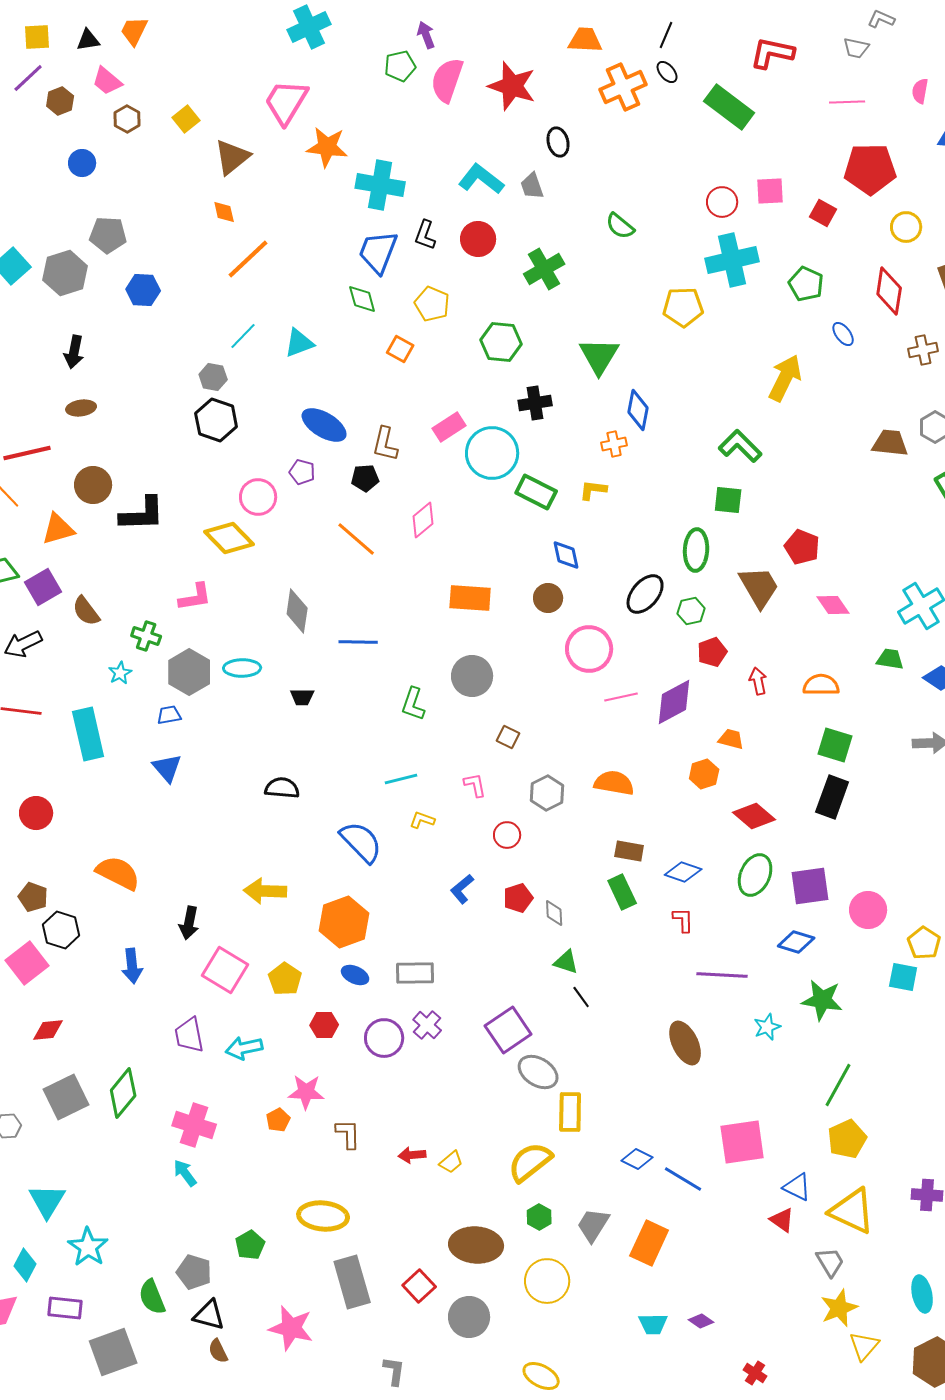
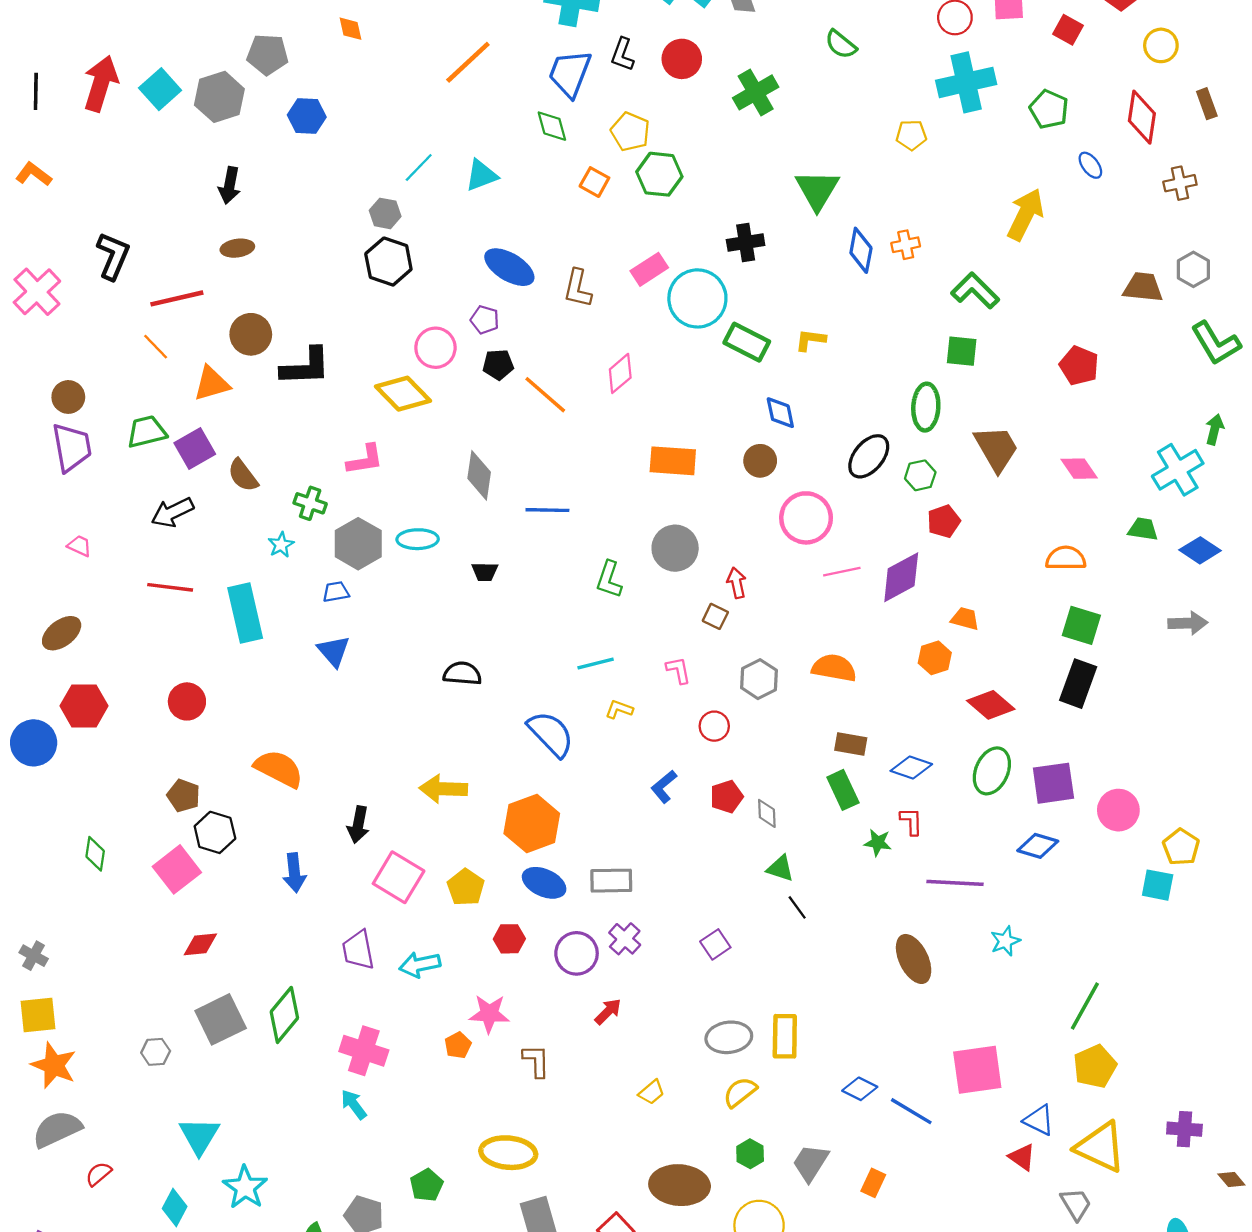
orange diamond: (224, 212) -> (350, 29), moved
orange line: (248, 259) -> (468, 62), moved
yellow pentagon: (683, 307) -> (911, 135), size x0.7
green hexagon: (501, 342) -> (659, 174), moved
orange cross: (614, 444) -> (906, 245), moved
black pentagon: (365, 478) -> (498, 365), moved
red pentagon: (802, 547) -> (1079, 366), moved
red arrow: (758, 681) -> (737, 583), moved
blue ellipse: (355, 975) -> (544, 883), size x1.4
green star: (822, 1000) -> (878, 843), moved, size x0.6
purple square: (508, 1030) -> (715, 944), size x0.6
gray ellipse: (538, 1072) -> (729, 1037), moved, turned -39
red arrow: (412, 1155) -> (608, 1012), moved, turned 140
yellow semicircle: (530, 1162) -> (740, 1092), size x0.7
orange rectangle: (649, 1243) -> (873, 1183), size x0.6

